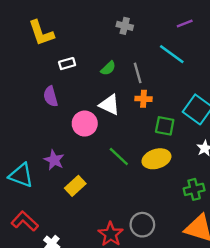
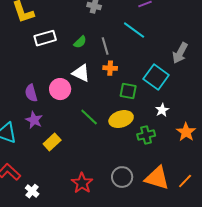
white rectangle: (67, 64) -> (45, 38), size x1.5
purple semicircle: (51, 96) -> (31, 93), moved
green cross: (194, 189) -> (146, 135), moved
gray circle: (142, 225) -> (122, 177), moved

